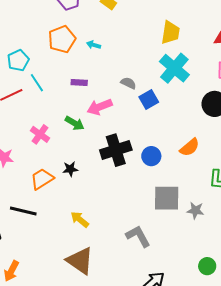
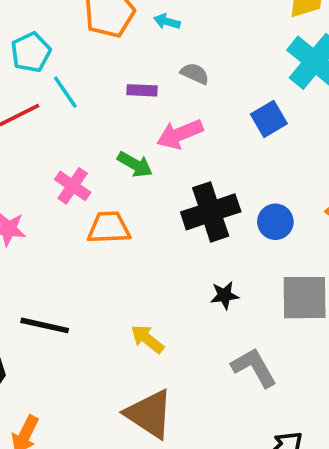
gray semicircle: (128, 83) -> (195, 74), moved
black star: (70, 169) -> (225, 295), moved
orange trapezoid: (42, 179) -> (109, 228), moved, turned 30

